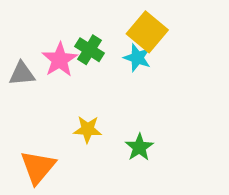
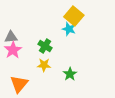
green cross: (90, 50) -> (45, 46), moved
pink star: (60, 60) -> (13, 50), moved

